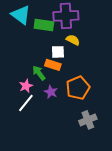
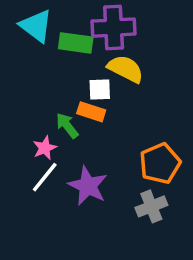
yellow semicircle: (73, 40) -> (126, 69), size x1.5
orange pentagon: (78, 88) -> (160, 163), moved
purple star: (51, 92) -> (88, 186), moved, size x1.6

